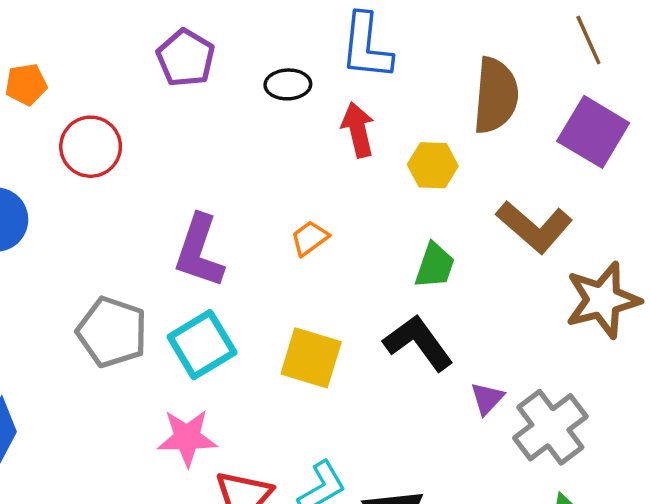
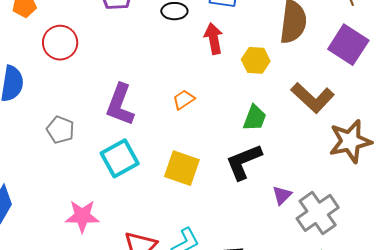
gray pentagon: (112, 332) -> (60, 130), moved, size x0.7
black L-shape: (418, 343) -> (244, 162), turned -78
pink star: (187, 438) -> (82, 216), moved

